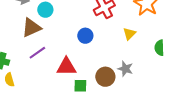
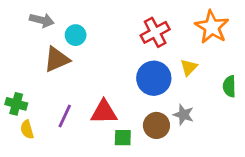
blue circle: (85, 36) -> (154, 78), moved, size x1.6
purple line: (37, 53) -> (65, 116), moved, turned -30

